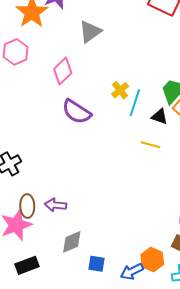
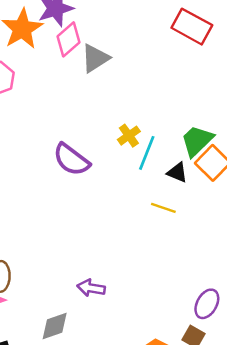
pink diamond: (63, 71) -> (68, 39), moved
purple arrow: (56, 205) -> (91, 288), moved

